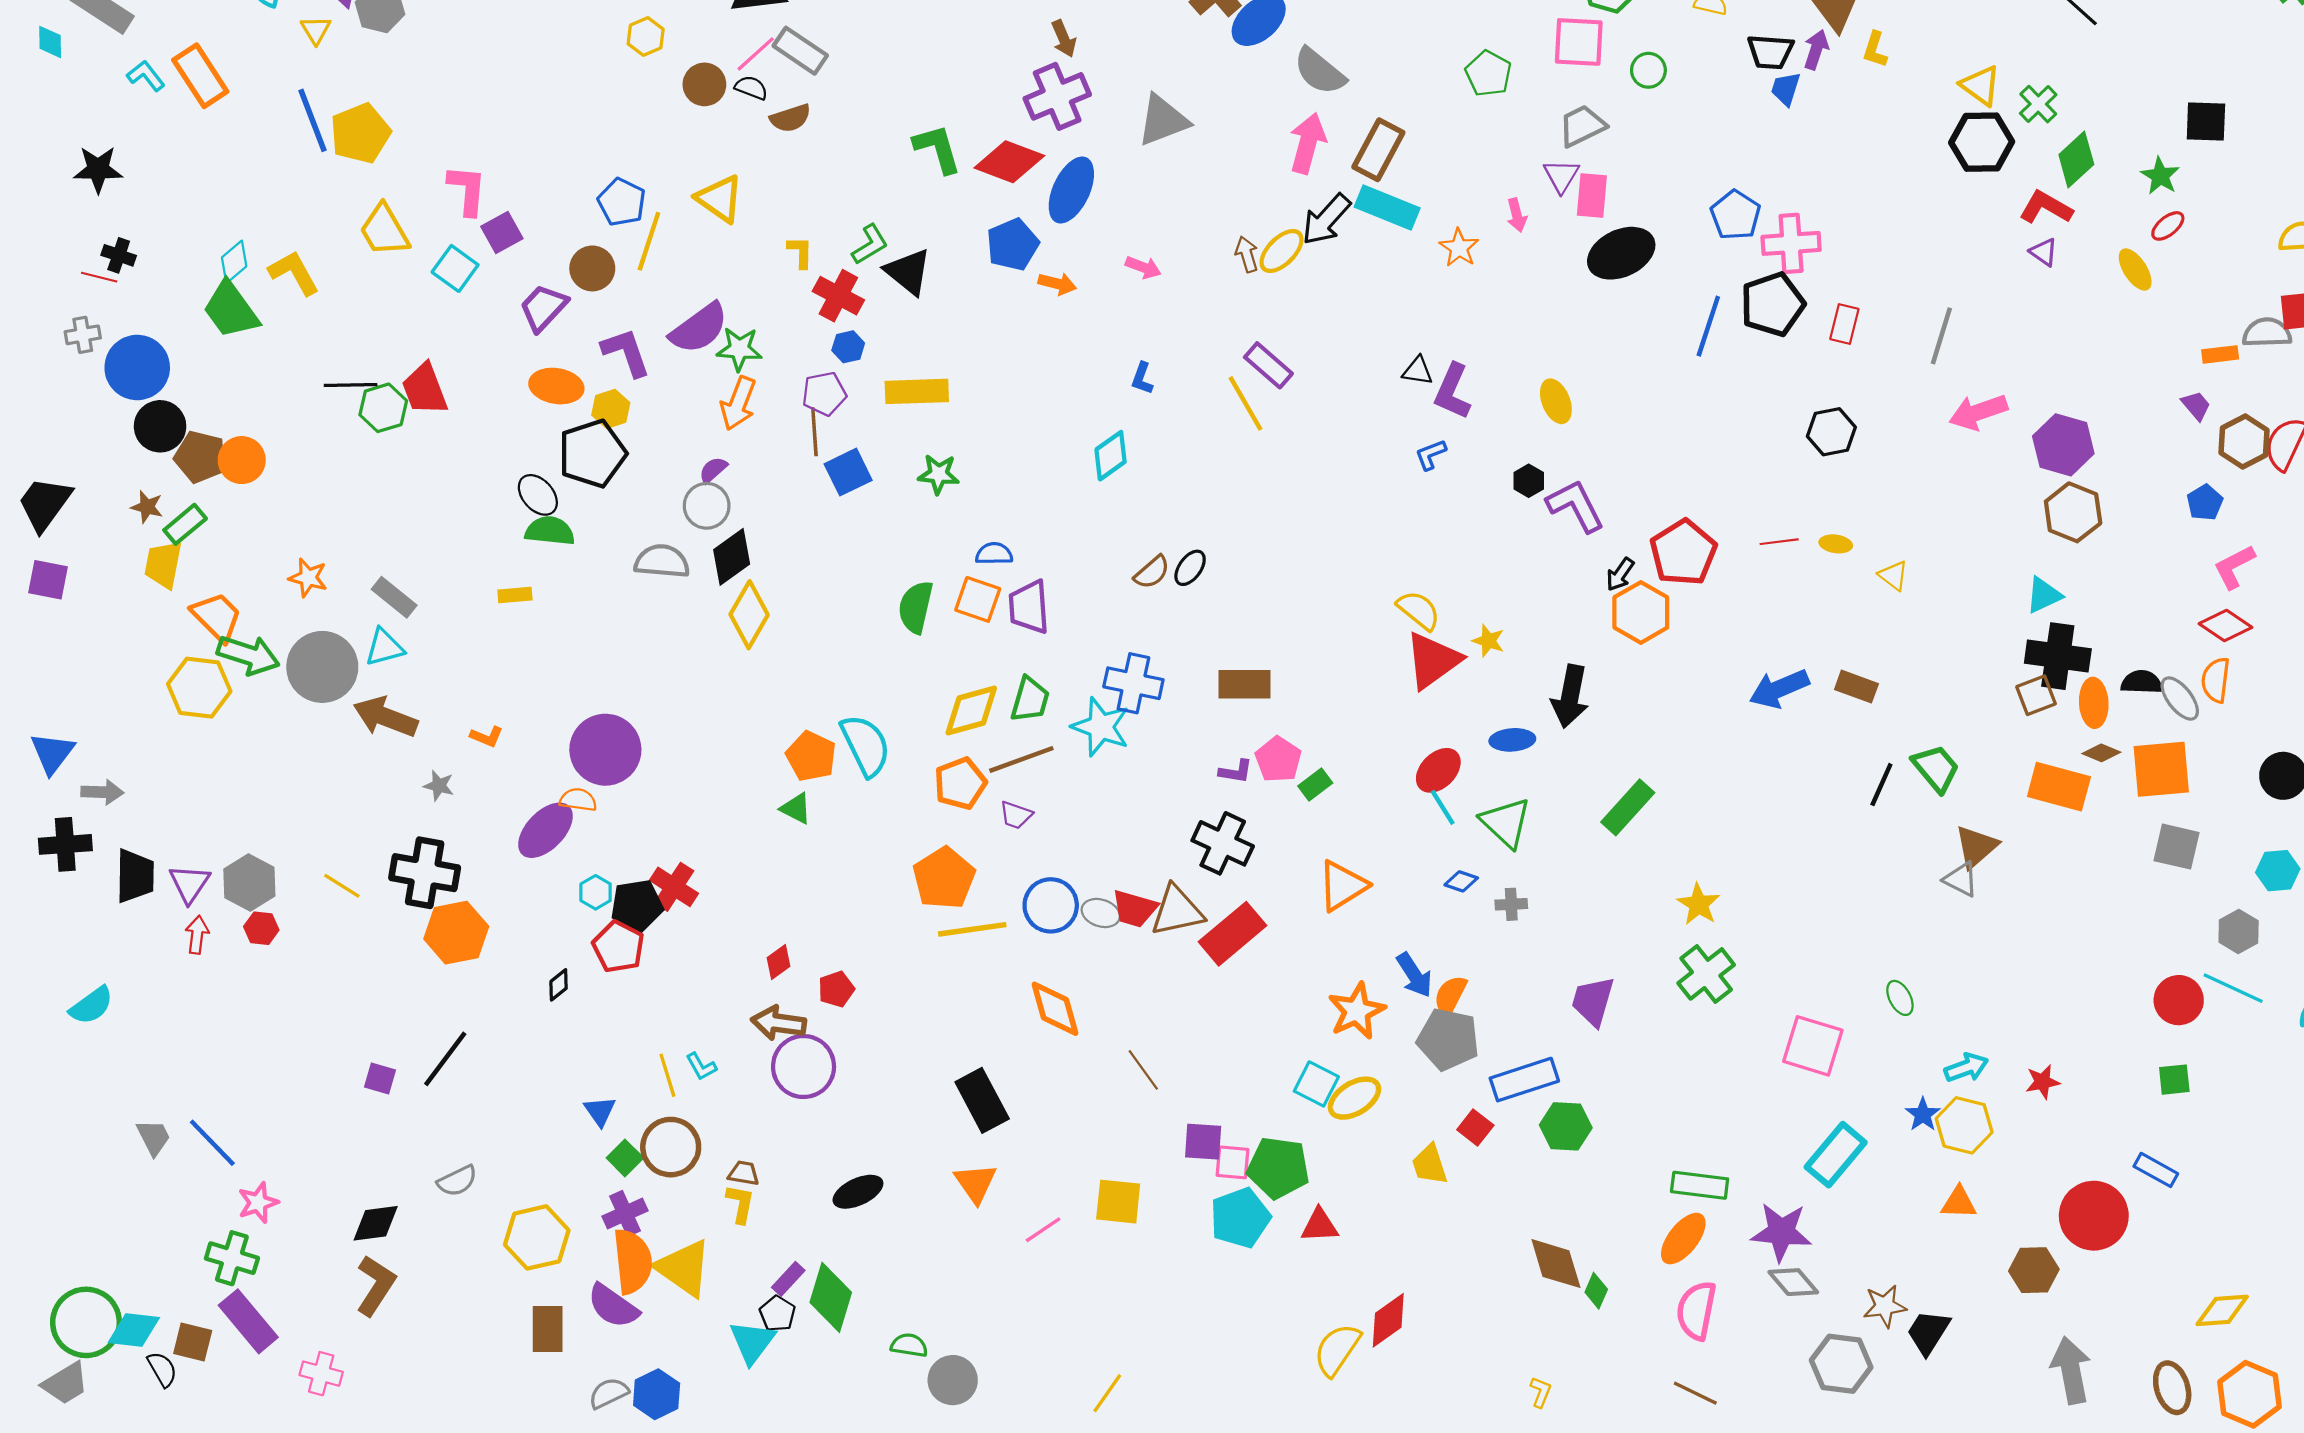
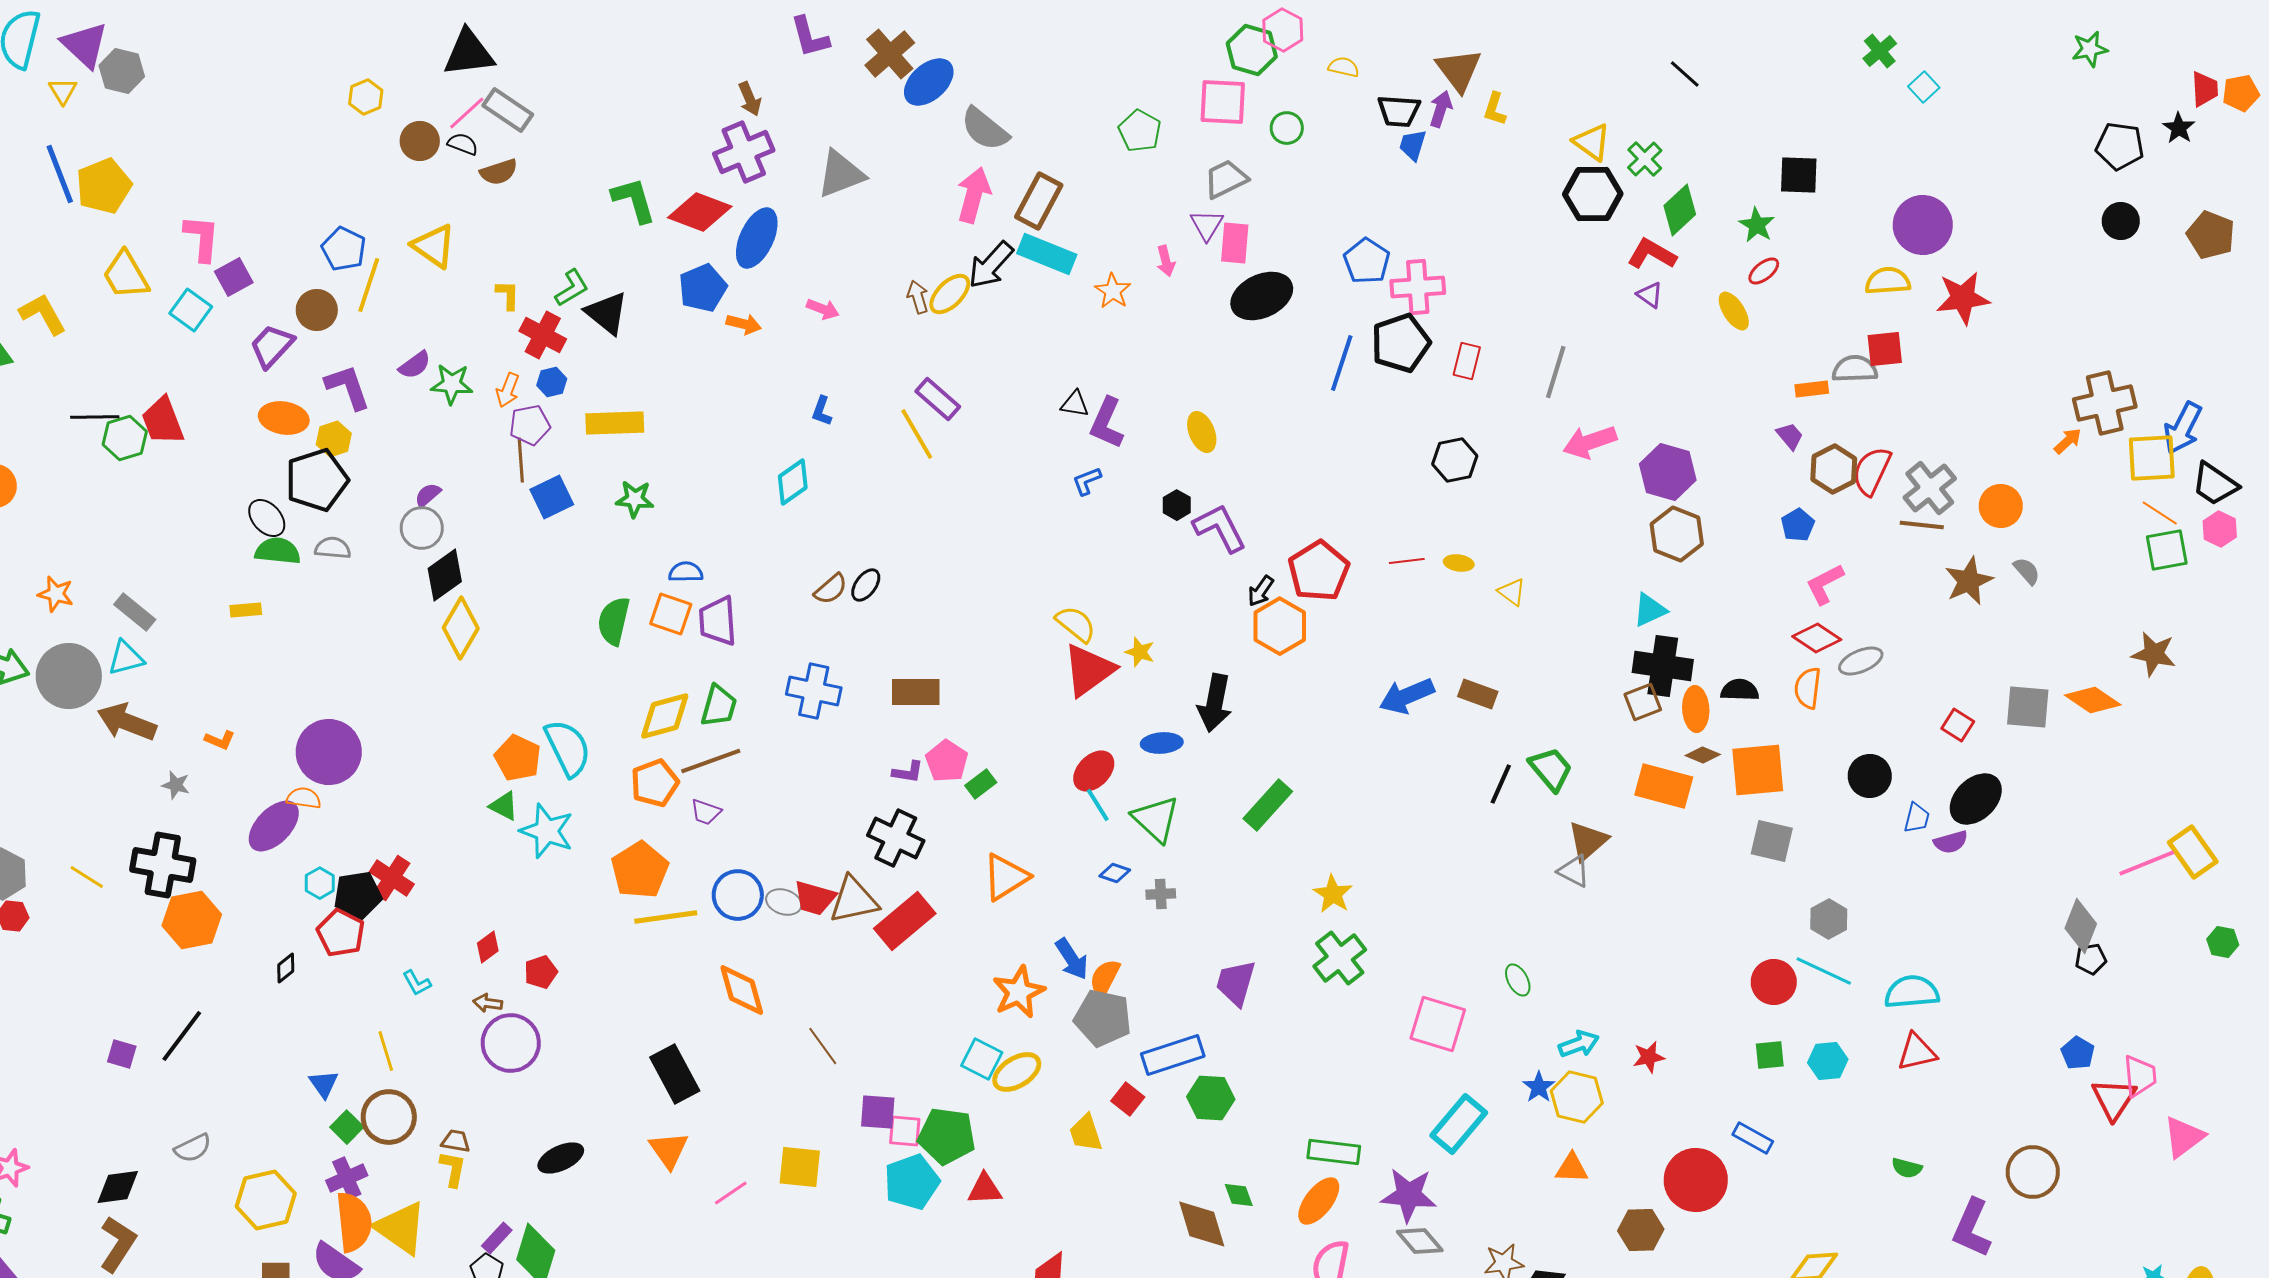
purple semicircle: (699, 328) -> (415, 365), size x0.6
orange arrow: (738, 403) -> (508, 390), moved, size x0.7
gray semicircle: (662, 561) -> (333, 548), moved, size x0.7
gray ellipse: (2180, 699) -> (1861, 661), moved, turned -75
cyan star: (1101, 727) -> (547, 831), moved
cyan hexagon: (2278, 871) -> (1828, 1061), moved
brown arrow: (778, 1023) -> (488, 1003), size x0.6
cyan L-shape: (701, 1067) -> (417, 983), moved
green diamond: (1596, 1291) -> (1239, 1195), moved, turned -44

